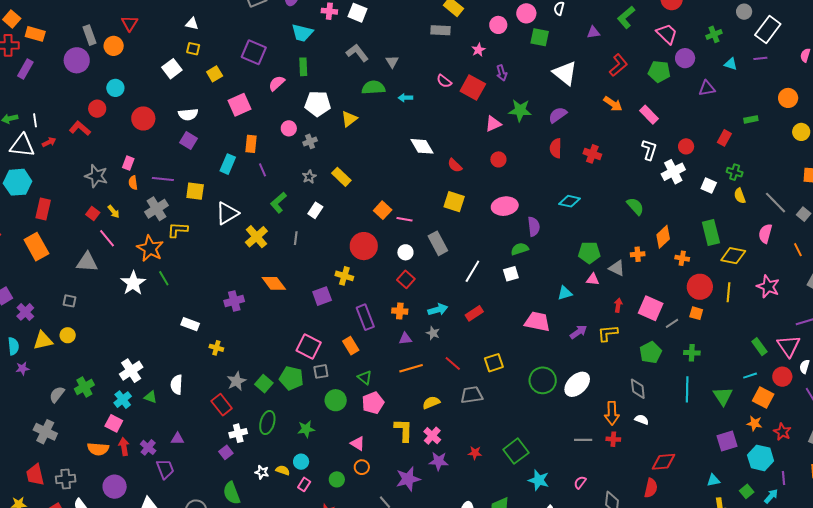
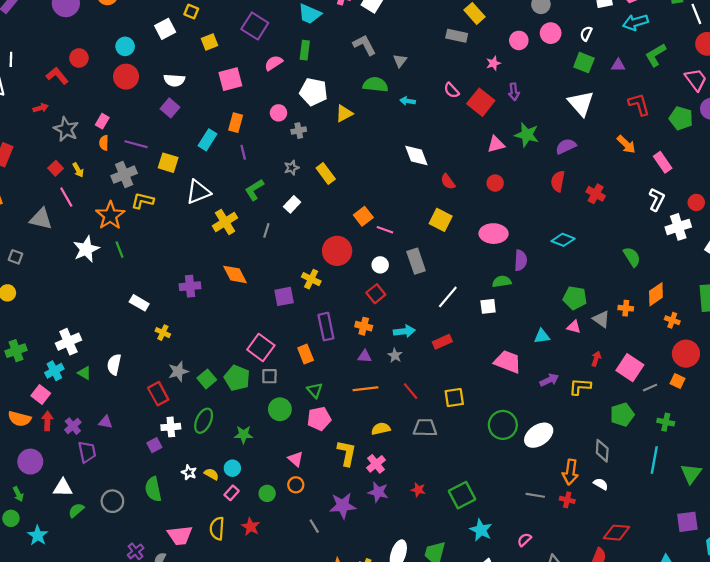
green square: (540, 37) -> (584, 63), moved
red L-shape: (618, 65) -> (639, 104), turned -75
cyan circle: (115, 88) -> (125, 46), moved
red arrow: (49, 142) -> (41, 108), moved

